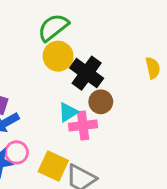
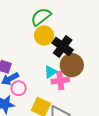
brown circle: (101, 102) -> (72, 65), size x1.5
pink circle: (17, 152) -> (19, 88), moved

